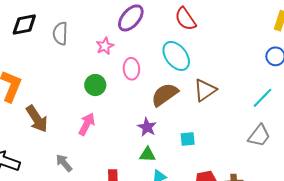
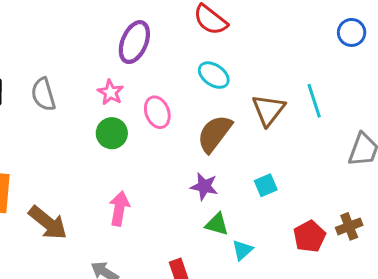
cyan ellipse: (176, 56) -> (214, 75), size x0.7
green circle: (95, 85) -> (112, 133), moved
cyan line: (262, 98) -> (314, 101), moved, turned -45
green triangle: (148, 155) -> (217, 224), turned 30

